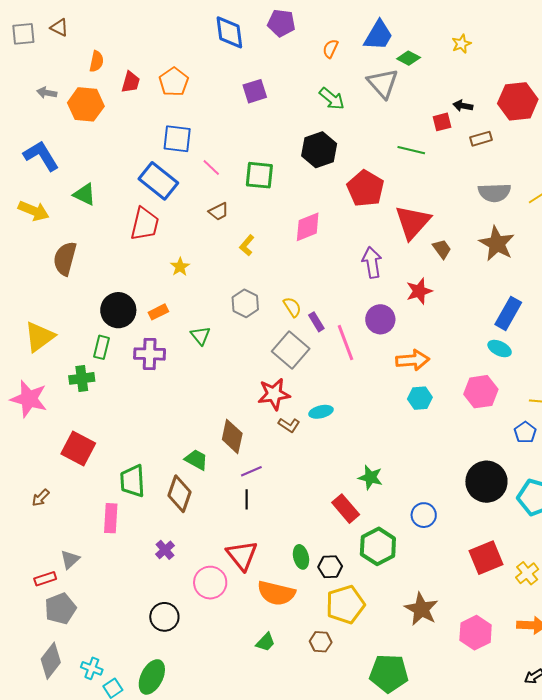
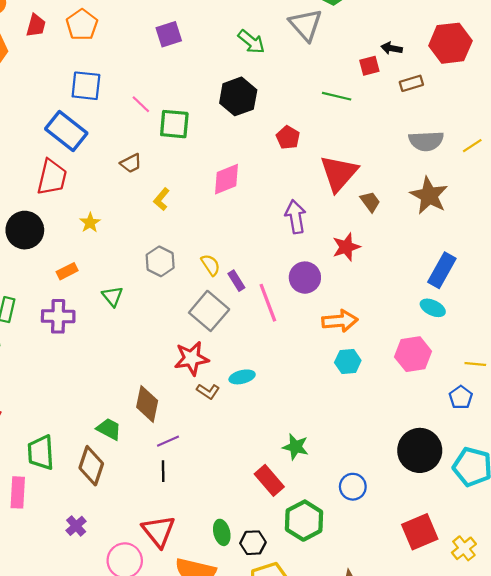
pink line: (211, 168) -> (141, 104), moved
red pentagon: (365, 188) -> (288, 138), size x0.6
black circle: (118, 310) -> (25, 230), moved

